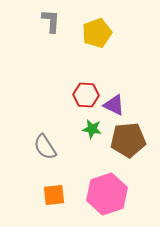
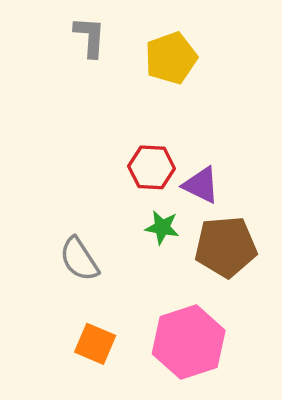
orange square: (54, 195) -> (95, 344), turned 30

